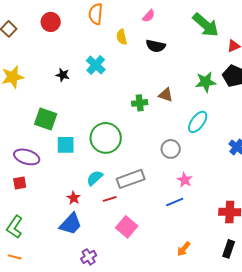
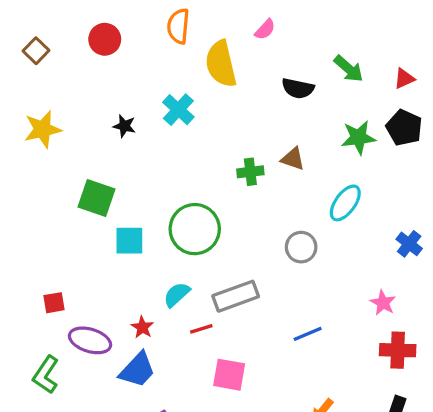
green arrow: (206, 25) -> (349, 69), moved, size x0.7
yellow semicircle: (122, 37) -> (221, 64), size x1.8
black semicircle: (156, 46) -> (298, 88), moved
purple ellipse: (27, 157) -> (90, 340), moved
pink star: (185, 180) -> (383, 303), moved
pink square: (127, 227) -> (229, 375), turned -30

